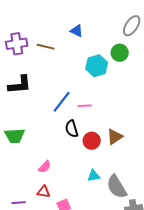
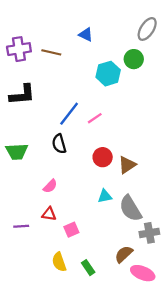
pink line: (85, 106) -> (95, 118), turned -32
black semicircle: (72, 129) -> (59, 144), moved
brown triangle: (115, 137) -> (127, 165), moved

